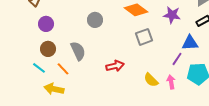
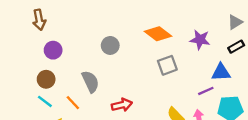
brown circle: (48, 49) -> (46, 79), moved
purple line: (177, 59) -> (206, 91), turned 32
red arrow: (115, 66) -> (122, 105), moved

